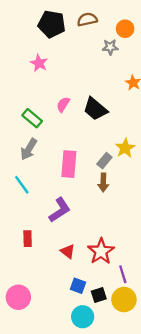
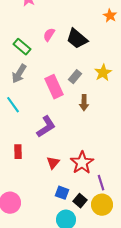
gray rectangle: (104, 161) -> (75, 77), moved
pink rectangle: (69, 164) -> (54, 87), turned -30
red triangle: (68, 251) -> (53, 163), turned 32
black square: (99, 295) -> (80, 201), turned -32

